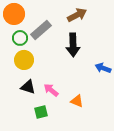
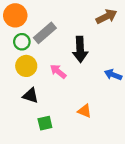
brown arrow: (77, 15) -> (106, 16), moved
pink arrow: (51, 90) -> (58, 71), moved

